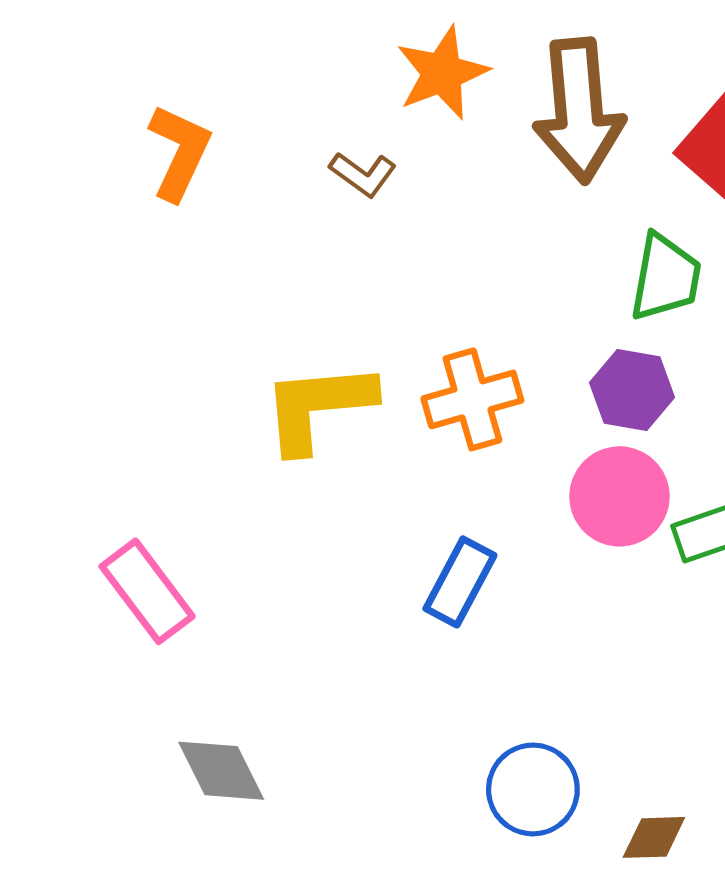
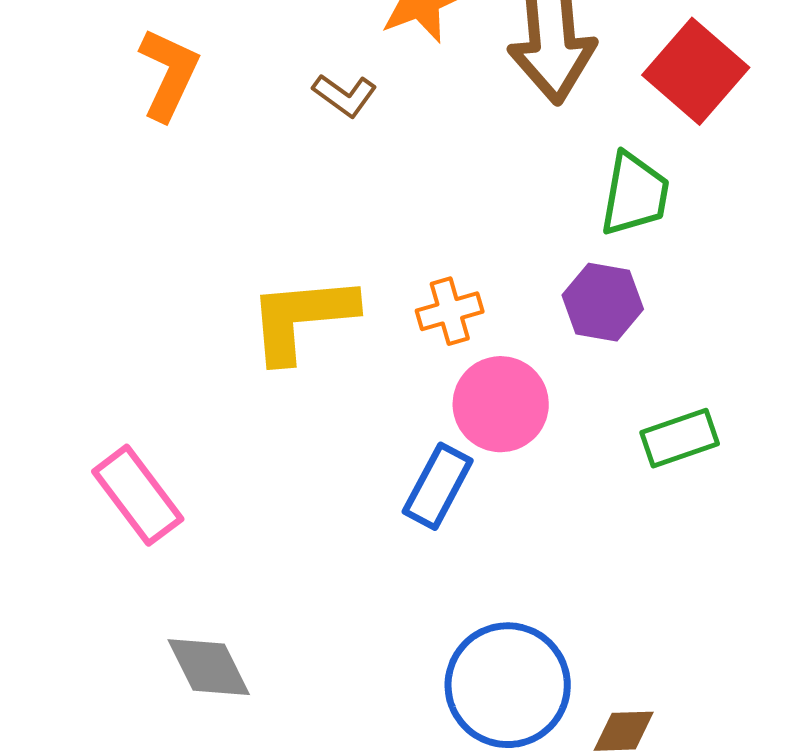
orange cross: (472, 399) -> (450, 311), size x0.7
pink circle: (619, 496) -> (501, 404), moved
blue circle: (533, 789) -> (508, 685), size x1.4

